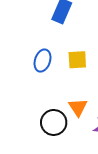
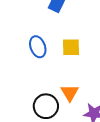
blue ellipse: (43, 61) -> (38, 47), turned -40

